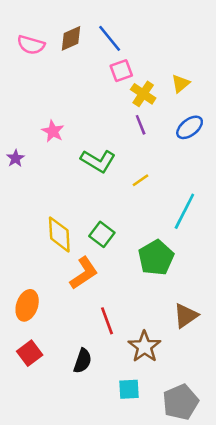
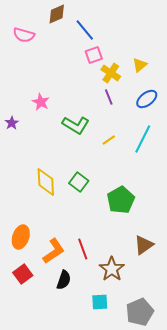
brown diamond: (71, 38) -> (57, 14), moved
cyan line: (184, 211) -> (143, 139), moved
orange L-shape: (84, 273) -> (54, 251), moved

